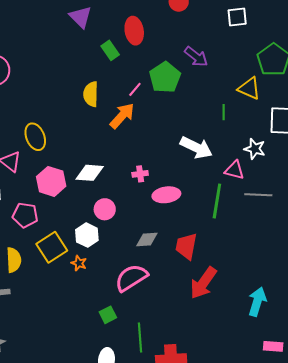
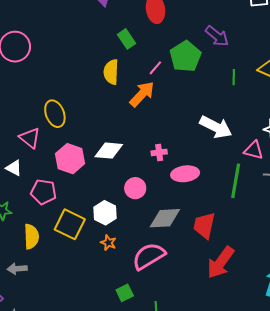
green rectangle: (110, 50) -> (126, 39), moved
green line: (224, 112) -> (234, 77), moved
pink circle: (105, 209) -> (135, 188), moved
gray diamond: (147, 240) -> (165, 218), size x1.4
yellow square: (52, 247) -> (70, 224), turned -32
orange star: (79, 263) -> (108, 243), moved

